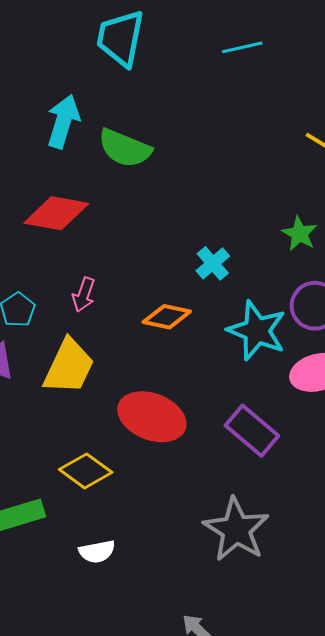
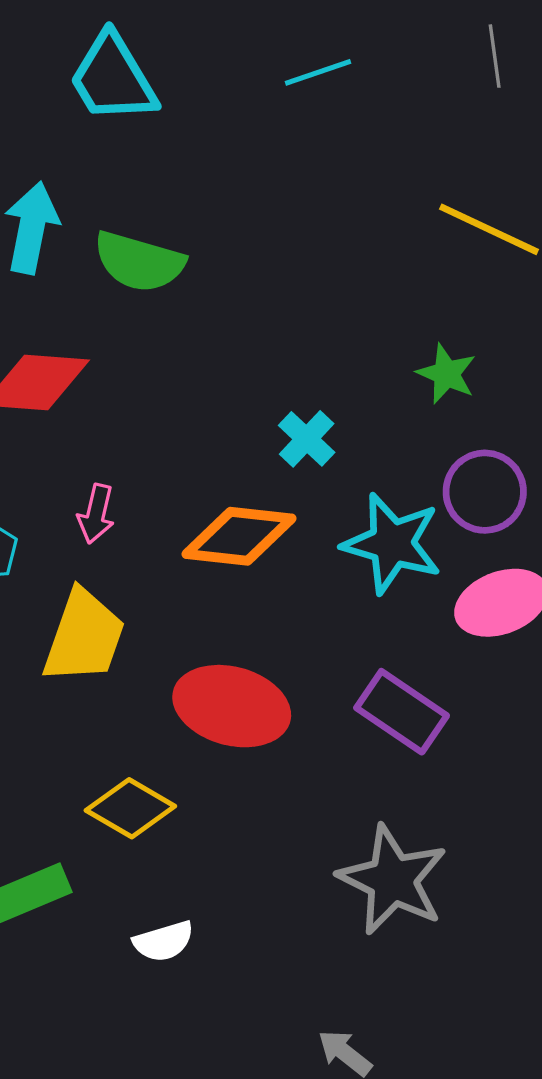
cyan trapezoid: (121, 38) -> (113, 78), turned -36
orange diamond: (167, 317) -> (239, 536), size x1.4

